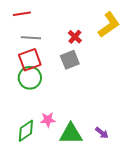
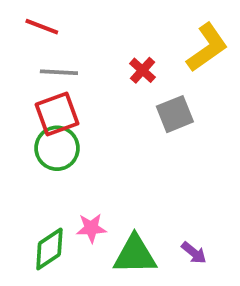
red line: (22, 14) -> (42, 27), turned 30
gray square: (70, 60) -> (175, 114), moved

